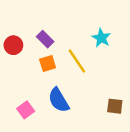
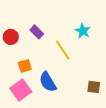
orange square: (48, 63) -> (25, 66), moved
pink square: (26, 110) -> (21, 90), size x1.5

